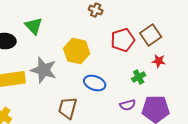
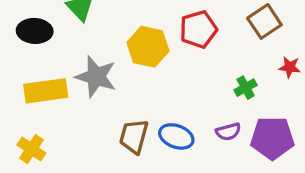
red pentagon: (123, 40) -> (198, 29), moved
red star: (159, 61) -> (290, 67), moved
blue ellipse: (95, 83) -> (176, 136), moved

